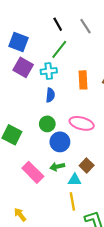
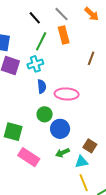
orange rectangle: (83, 80) -> (64, 35), moved
pink ellipse: (82, 123) -> (67, 94), moved
pink rectangle: (33, 172) -> (29, 157), moved

